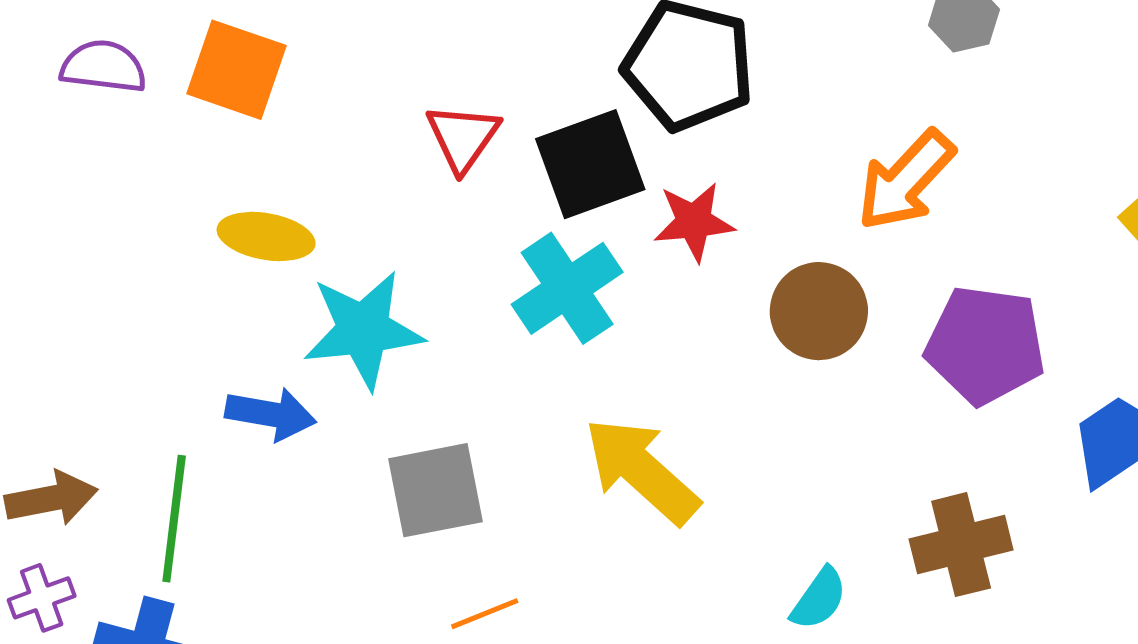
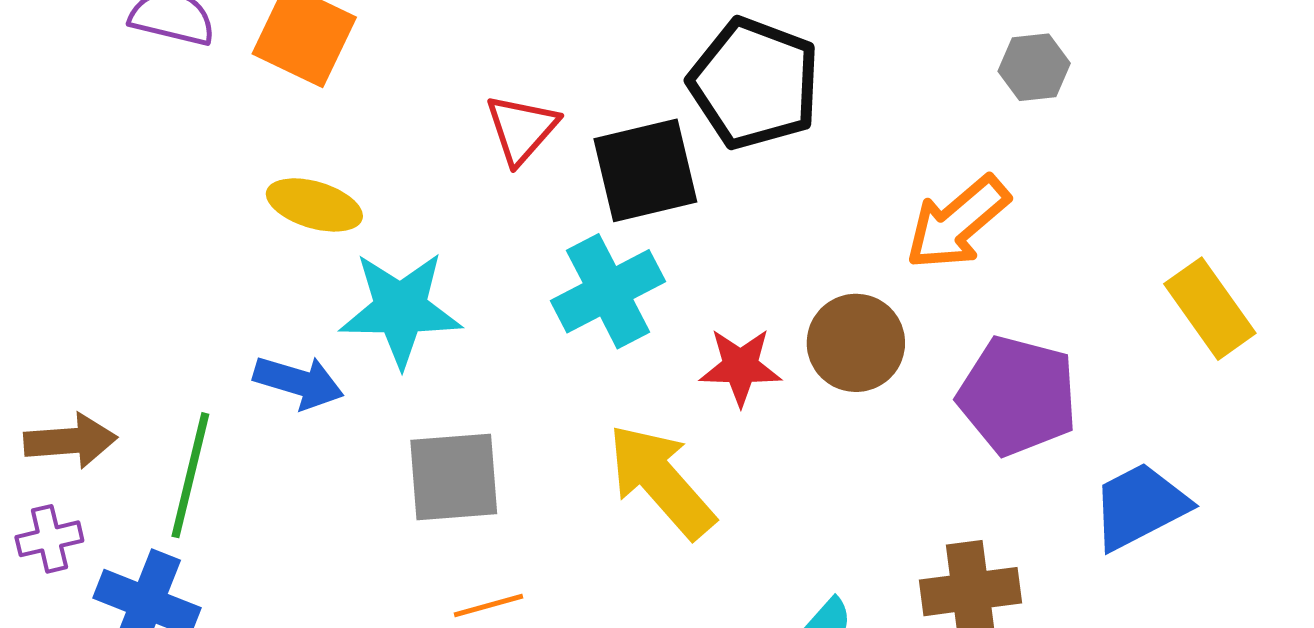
red star: (694, 222) -> (740, 367), moved

